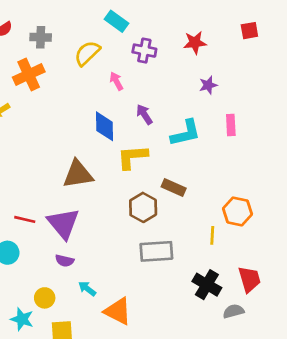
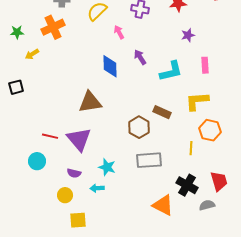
yellow L-shape: (132, 157) -> (197, 101), moved
purple semicircle: (65, 261) -> (74, 173), moved
cyan arrow: (87, 289) -> (97, 188), turned -40
orange triangle: (118, 311) -> (163, 205), moved
cyan star: (22, 319) -> (107, 167), moved

